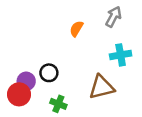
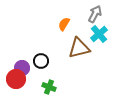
cyan cross: (121, 55) -> (99, 34), moved, turned -30
brown triangle: (101, 87) -> (79, 48), moved

